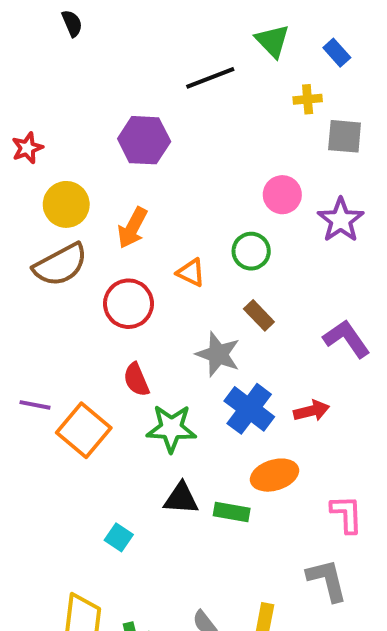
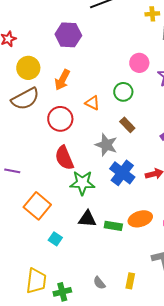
red semicircle: (136, 380) -> (64, 158), size x1.4
orange square: (84, 430) -> (37, 206), moved
orange ellipse: (275, 475) -> (140, 219), moved

